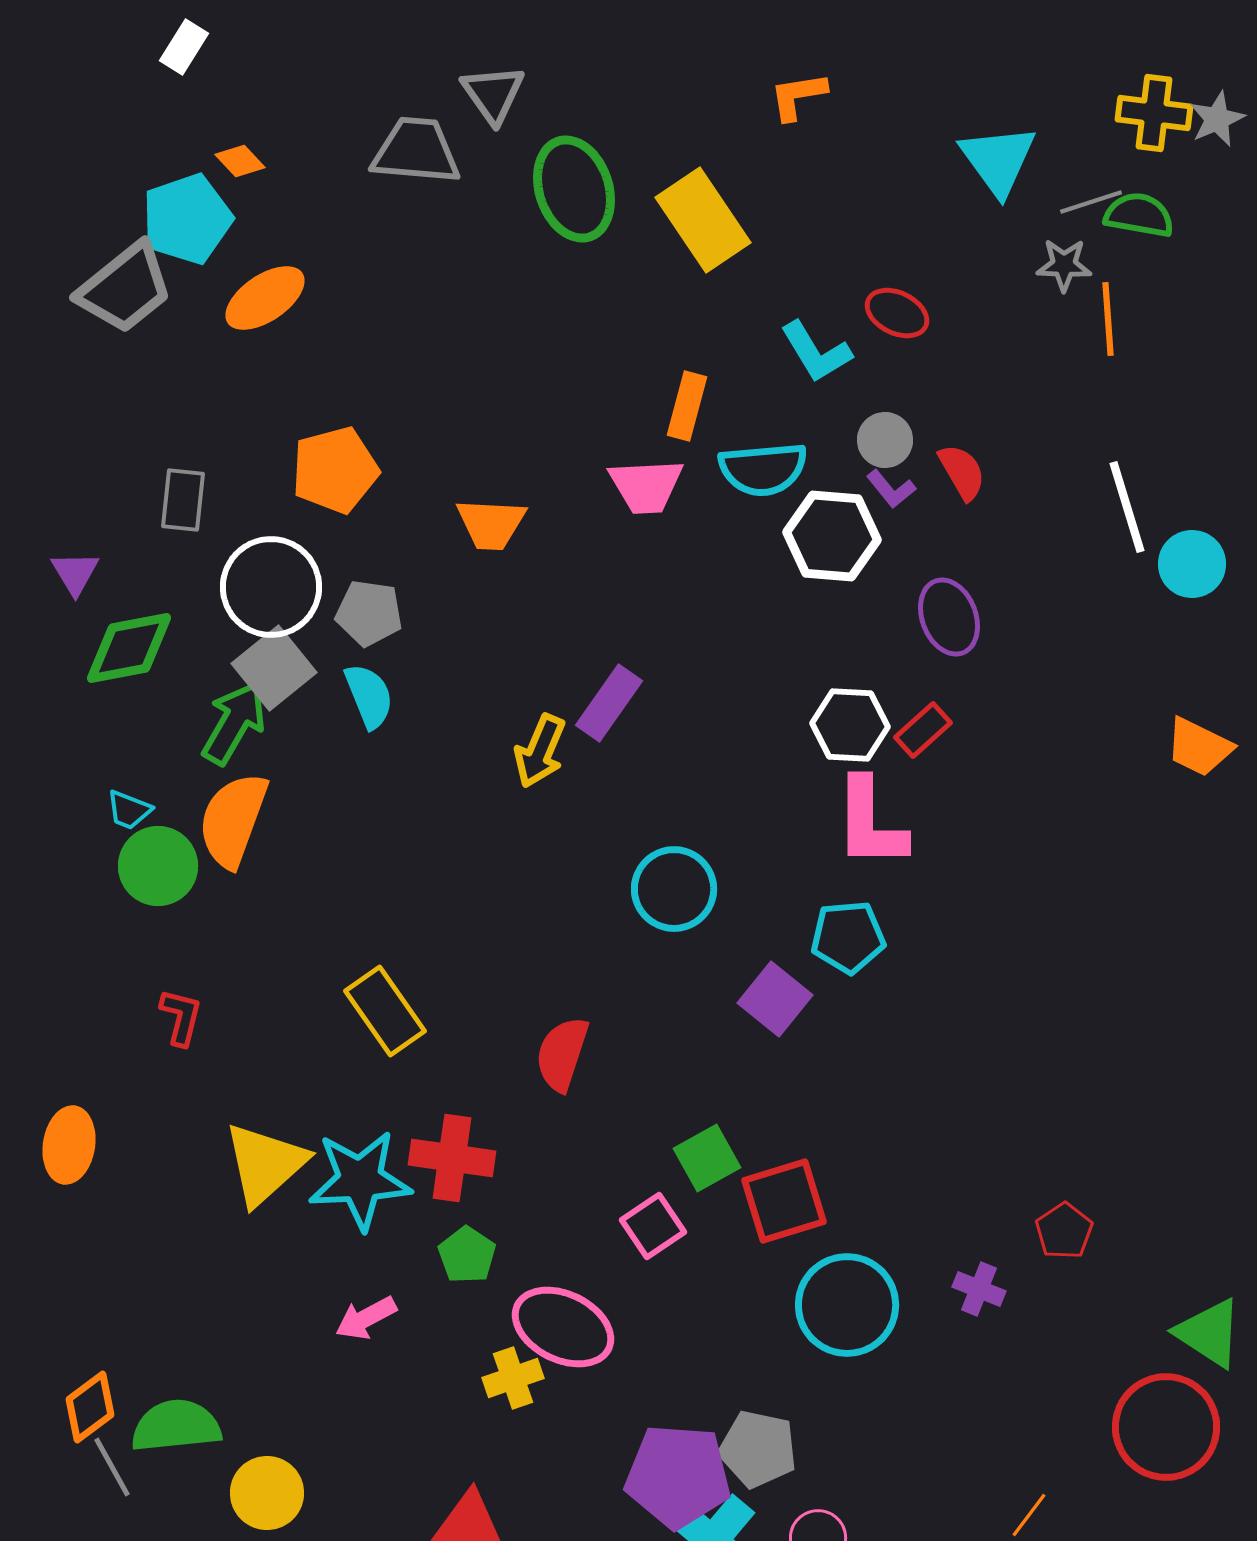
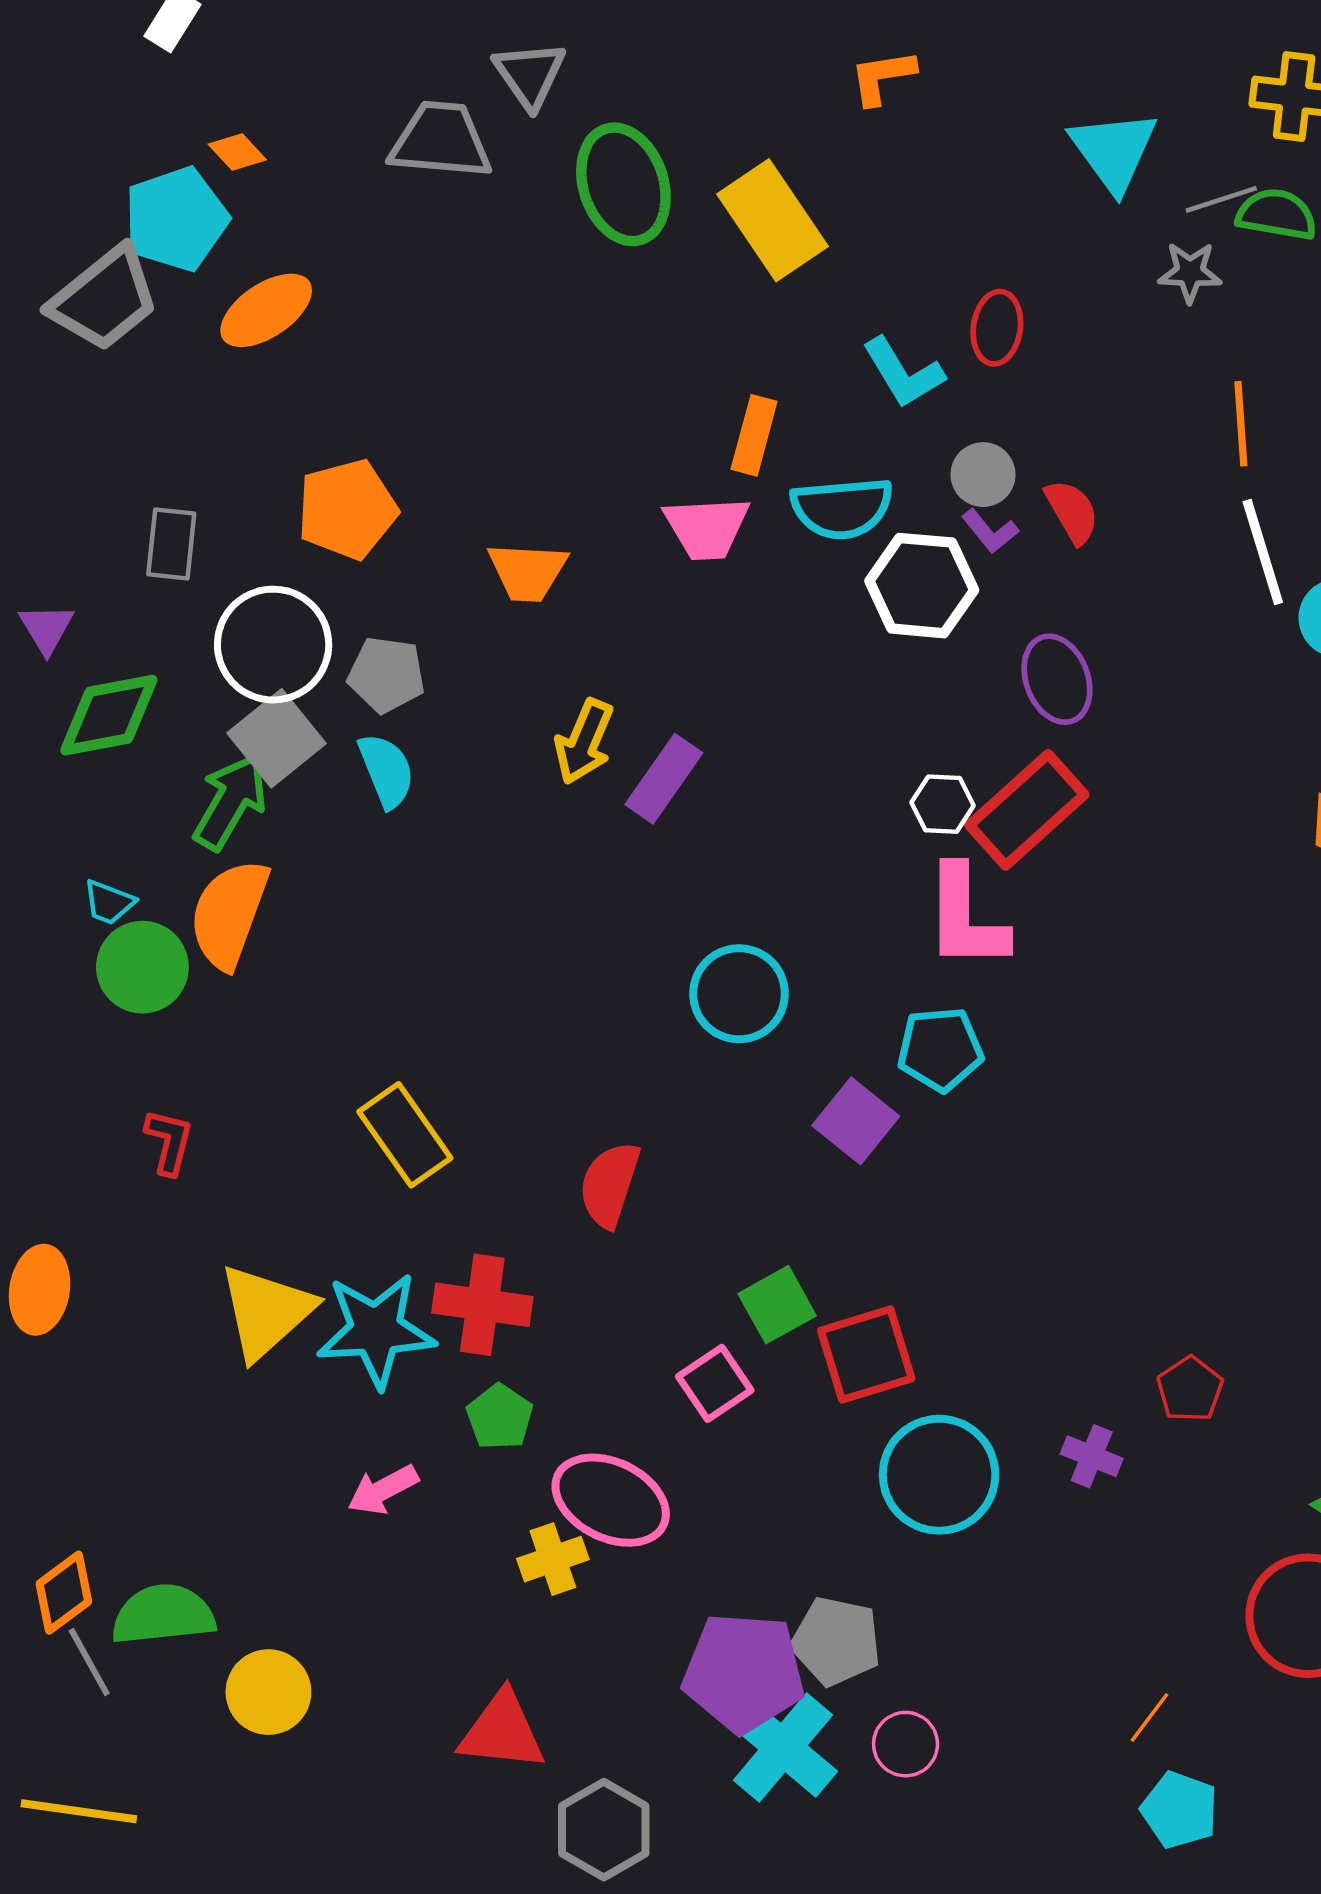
red ellipse: (897, 313) -> (997, 328), turned 72
orange line: (1108, 319) -> (1241, 424), moved
white hexagon: (850, 725) -> (943, 804), size x0.7
red rectangle: (923, 730) -> (1027, 810), size x1.8
yellow arrow: (540, 751) -> (584, 742), moved

